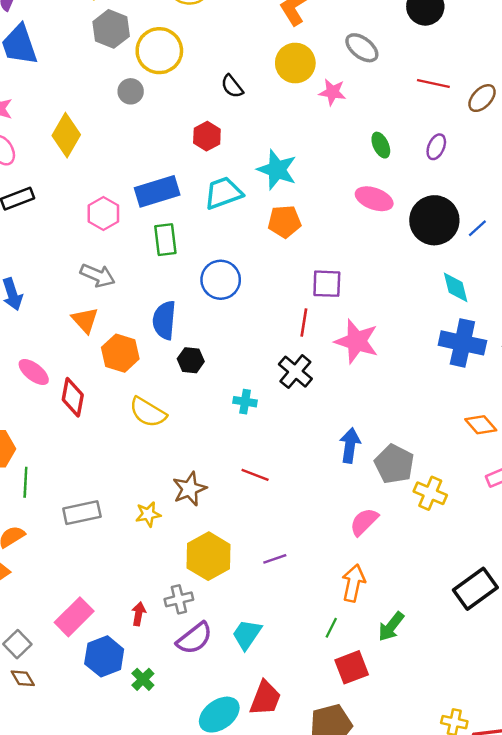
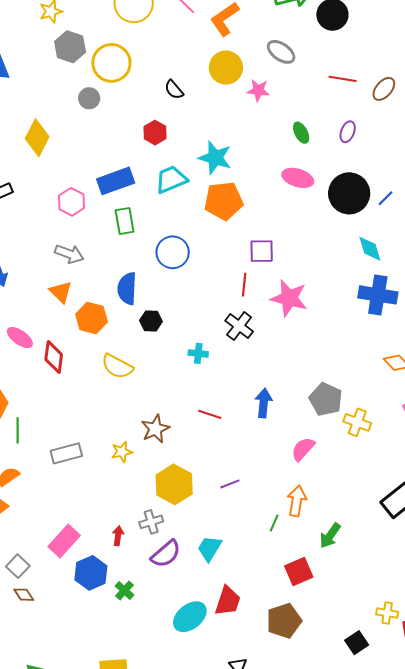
orange pentagon: (284, 222) -> (224, 201), size x1.4
blue arrow: (350, 445) -> (264, 403), moved
green line: (331, 628) -> (274, 523), moved

